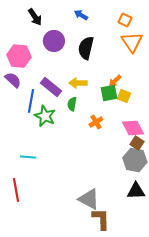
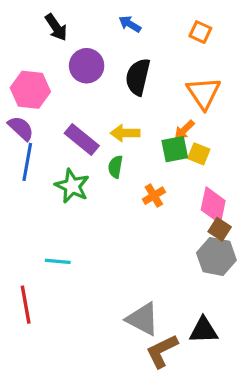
orange triangle: (132, 42) -> (204, 93), moved
blue line: (31, 101) -> (27, 162), moved
pink diamond: (133, 128) -> (213, 205), turned 40
cyan line: (28, 157) -> (58, 261), moved
black triangle: (136, 191) -> (204, 330), moved
brown L-shape: (101, 219) -> (162, 351), turned -115

